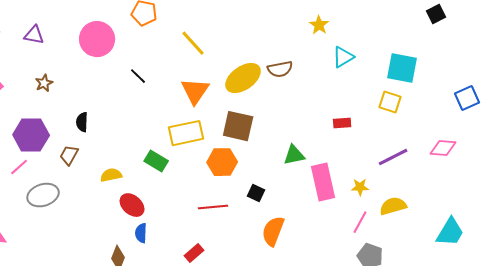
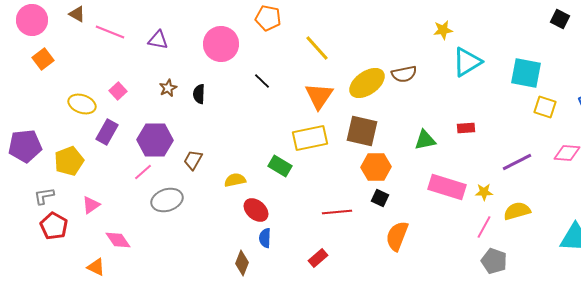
black square: (436, 14) -> (560, 19), turned -36
yellow star: (319, 25) -> (443, 30), turned 30
cyan triangle: (343, 57) -> (467, 62), size x1.4
yellow square: (390, 102) -> (545, 107), moved
black semicircle: (82, 122) -> (199, 94), moved
green triangle: (294, 155) -> (425, 140), moved
orange hexagon: (222, 162) -> (376, 167), moved
pink rectangle: (323, 182) -> (447, 187), turned -60

